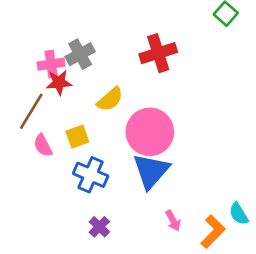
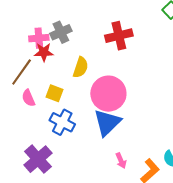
yellow semicircle: (110, 99) -> (81, 67), turned -35
yellow square: (77, 137) -> (54, 93), turned 36
purple cross: (99, 227) -> (38, 159), moved, size x1.8

